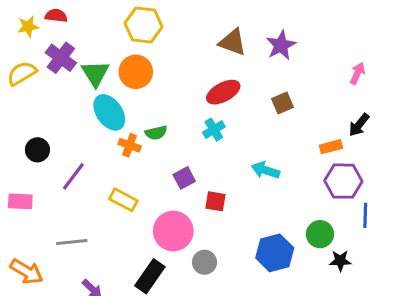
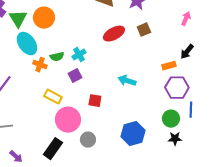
red ellipse: (223, 92) -> (114, 34), moved
brown square: (283, 103) -> (144, 30), moved
cyan cross: (214, 130) -> (79, 55), moved
purple square: (184, 178) -> (75, 76), moved
yellow rectangle: (123, 200) -> (53, 97), moved
green circle: (320, 234) -> (171, 119), moved

